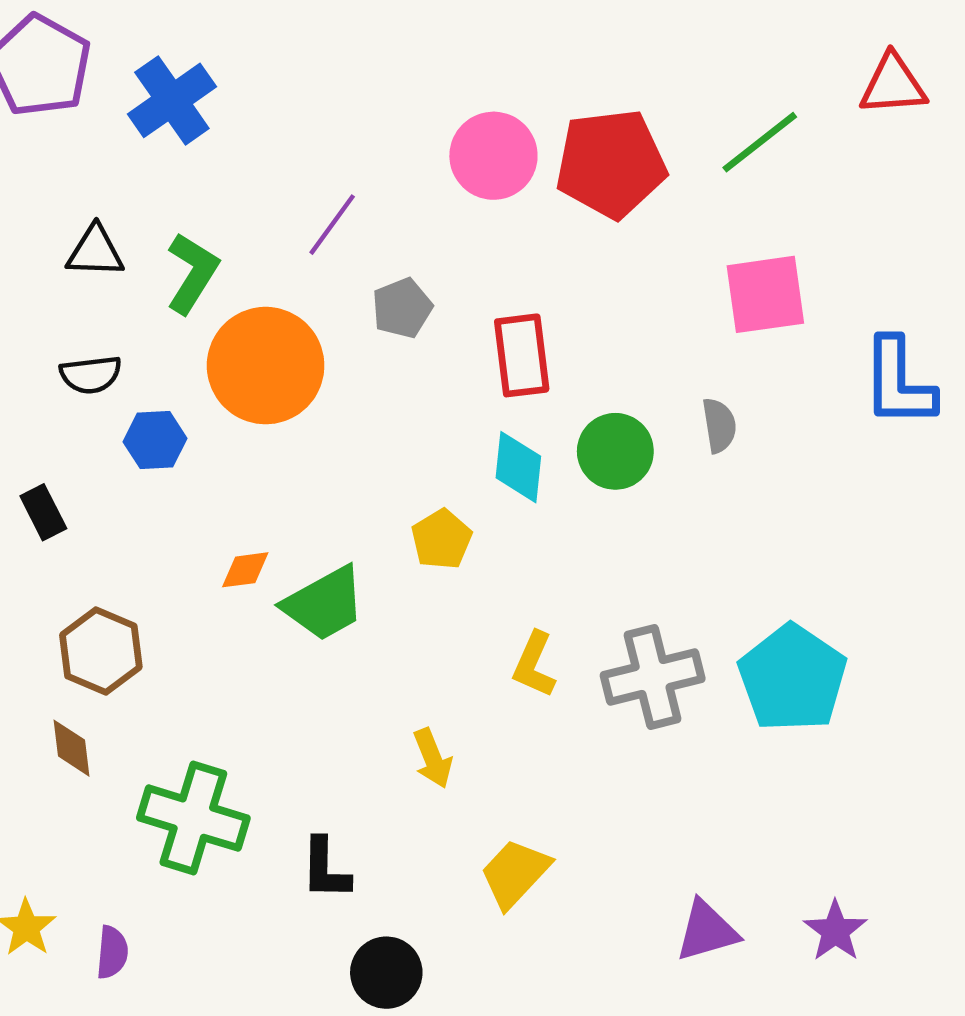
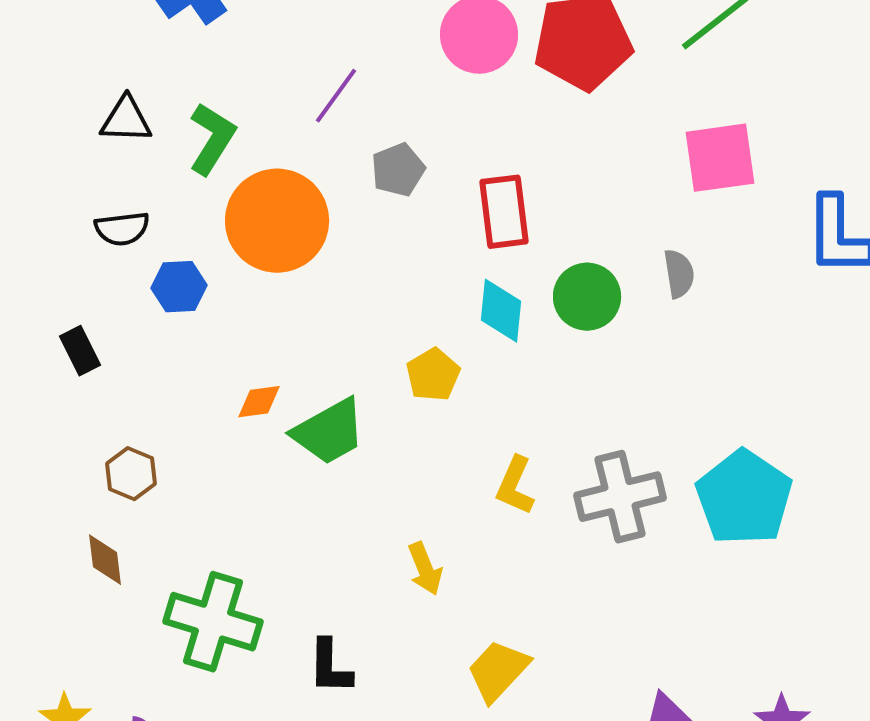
brown hexagon: (101, 651) -> (131, 474), size x0.7

